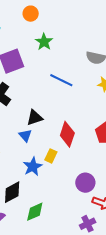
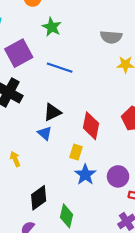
blue line: (61, 80) -> (60, 68), moved
blue star: (33, 167) -> (85, 175), moved
green diamond: (35, 212) -> (66, 216), turned -45

